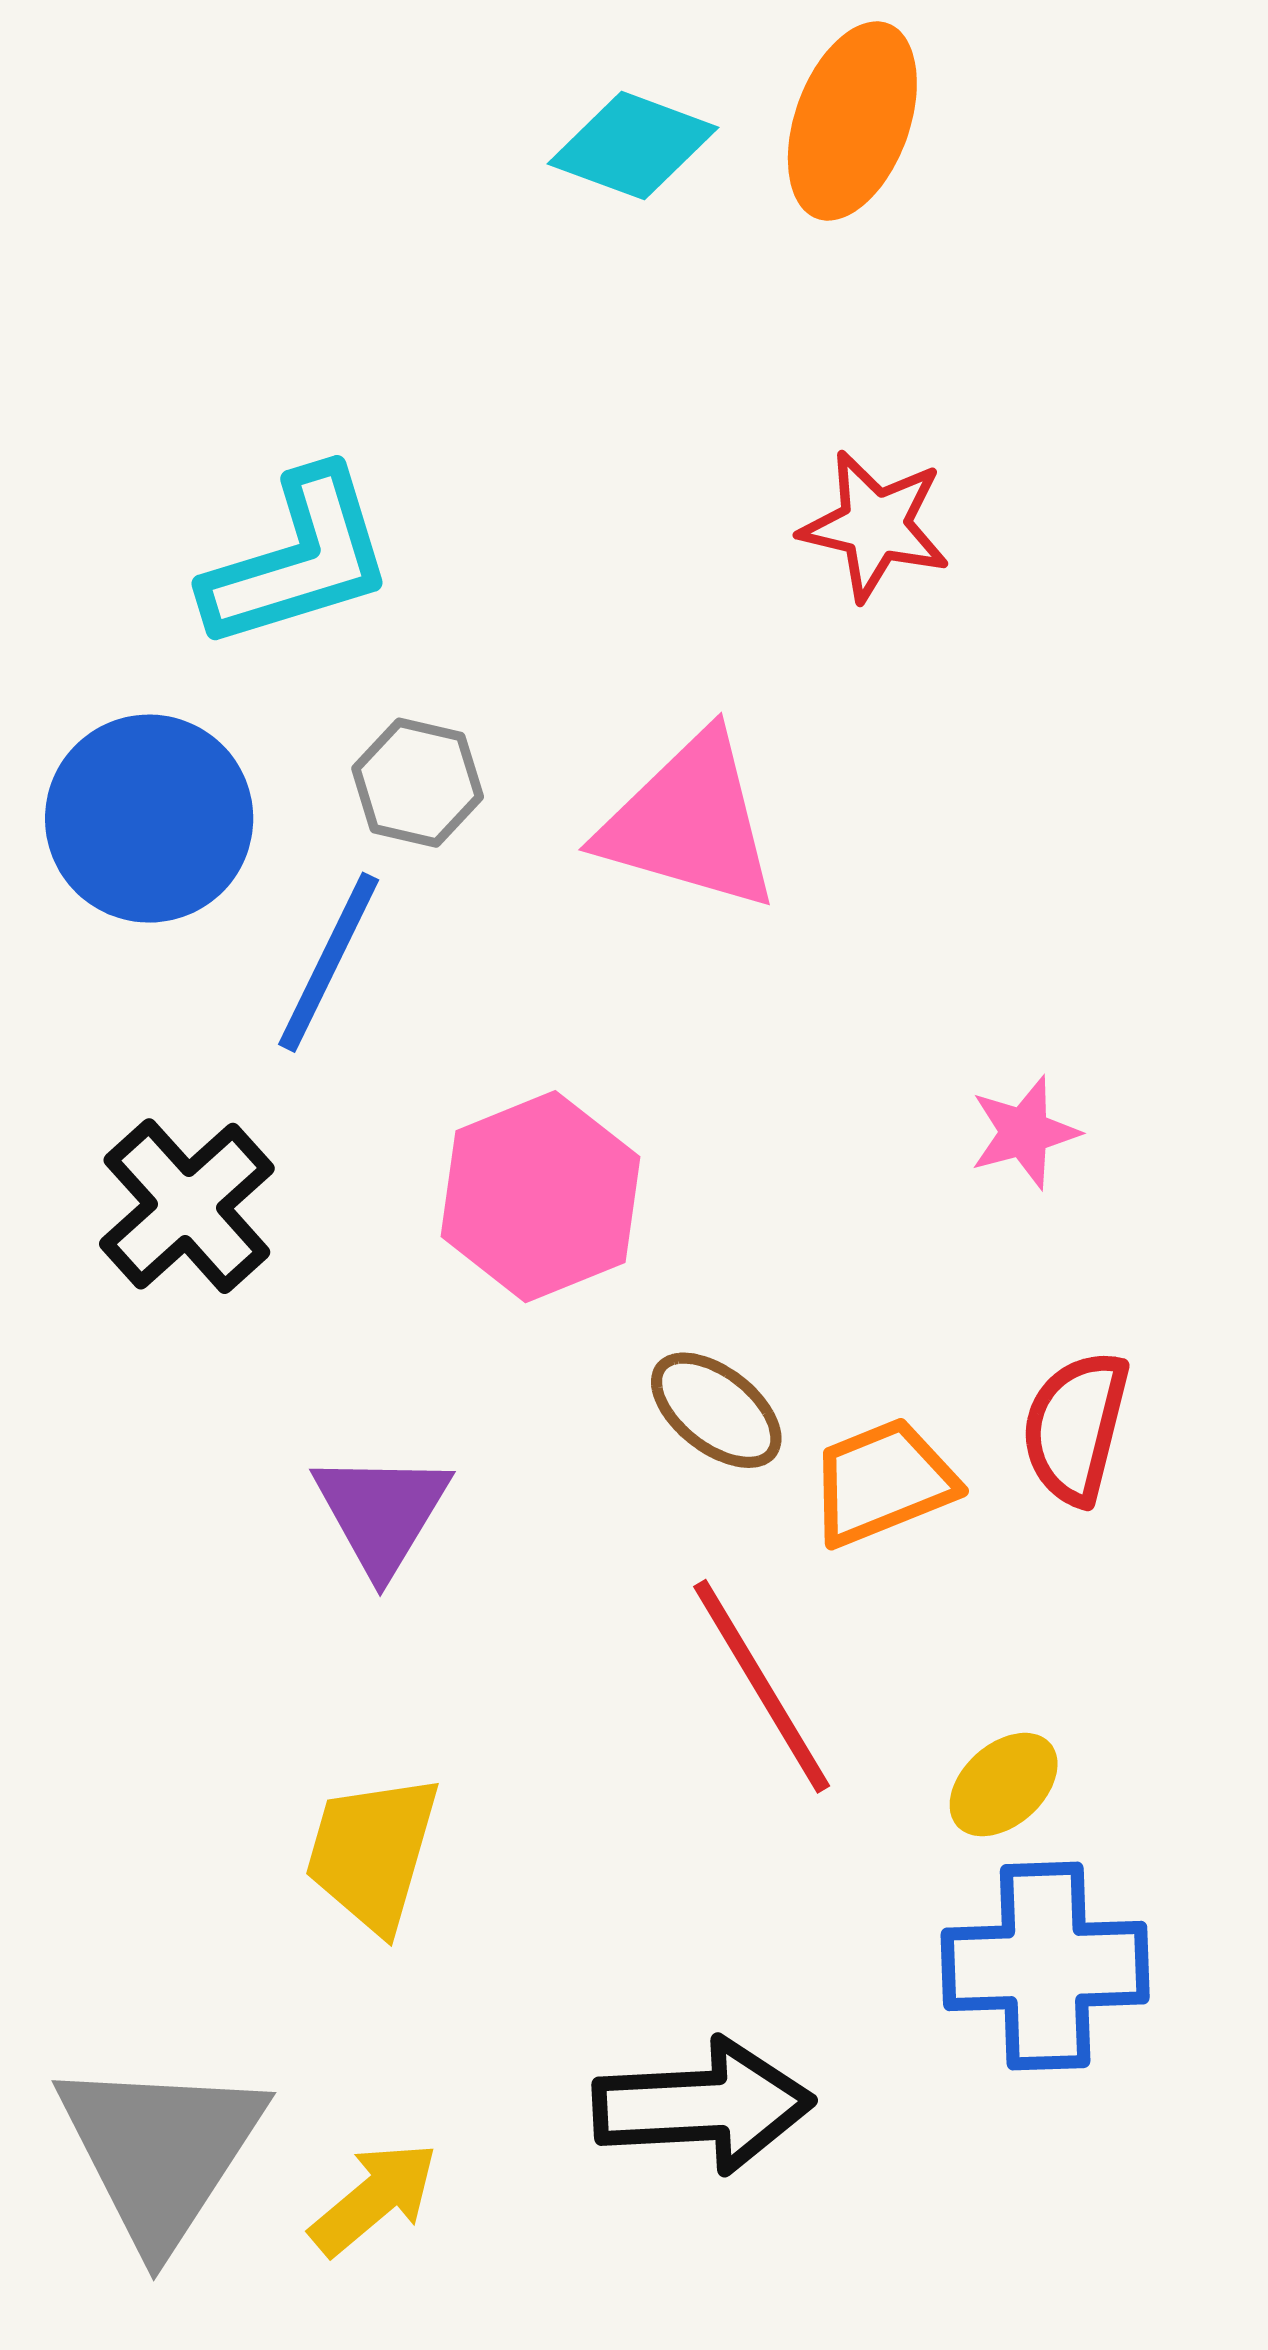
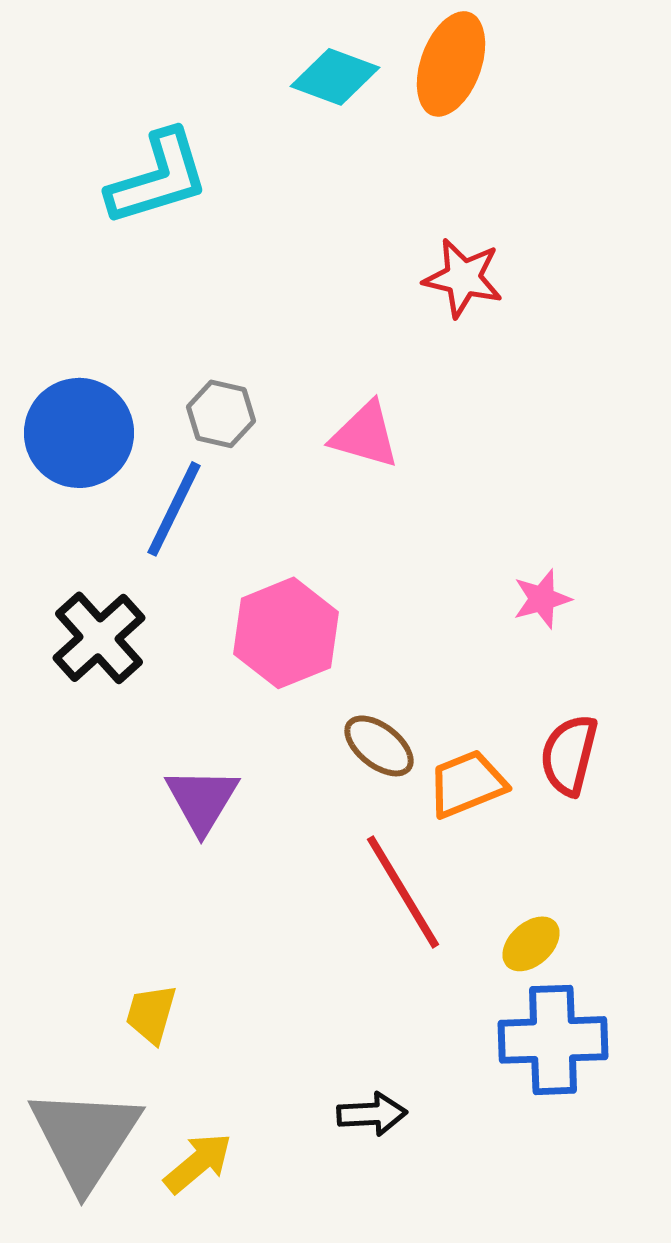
cyan L-shape: (298, 560) -> (158, 178), moved
pink triangle: (690, 822) -> (365, 435), size x0.7
yellow trapezoid: (372, 1853) -> (151, 1014), moved, size x0.7
black arrow: (703, 2106) -> (372, 1114), size x0.6

